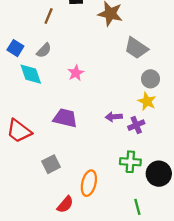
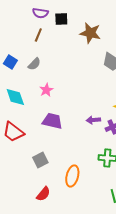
pink star: (76, 73) -> (46, 90), moved
cyan diamond: (31, 74) -> (15, 97), moved
red semicircle: (65, 204) -> (43, 194), moved

